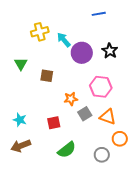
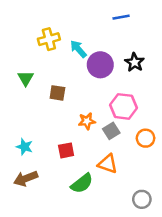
gray square: (85, 114) -> (111, 131), moved
orange triangle: (108, 117) -> (108, 164), moved
orange circle: (120, 139) -> (146, 138), moved
gray circle: (102, 155) -> (142, 199), moved

